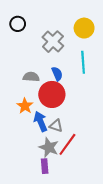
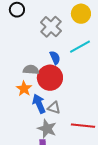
cyan line: (83, 62) -> (80, 47), turned 65
gray semicircle: (31, 77) -> (31, 70), moved
red line: (67, 144) -> (83, 126), moved, turned 60

